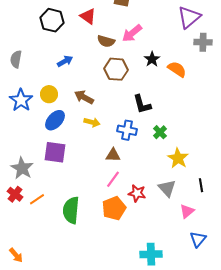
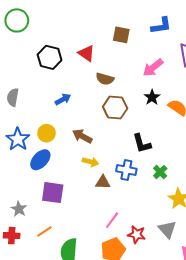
pink arrow: (132, 33) -> (153, 68), moved
blue ellipse: (55, 120) -> (40, 160), moved
brown triangle: (113, 155) -> (103, 182), moved
gray star: (22, 168) -> (19, 209), size x0.7
red cross: (15, 194) -> (12, 236), turned -35
orange line: (37, 199) -> (44, 231), moved

